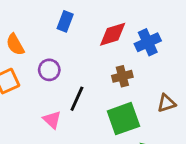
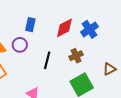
purple circle: (49, 70) -> (20, 45), moved
black line: (77, 99) -> (47, 60), moved

